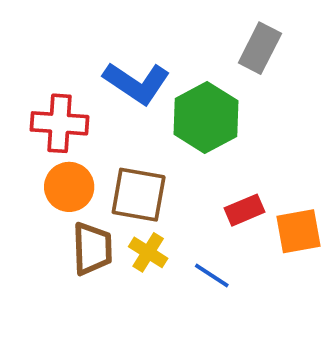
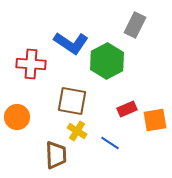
orange circle: (69, 187) -> (17, 117), moved
brown trapezoid: (92, 249) -> (56, 155), moved

